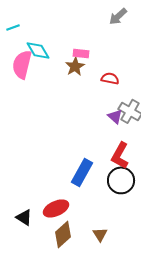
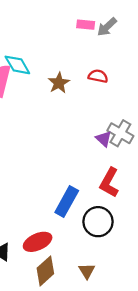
pink rectangle: (81, 53) -> (86, 25), moved
red semicircle: (110, 78) -> (98, 76), moved
black circle: (121, 180) -> (98, 222), moved

